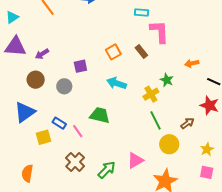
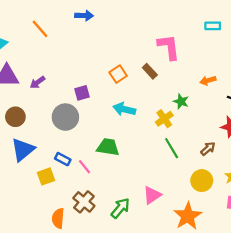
cyan rectangle: (142, 12) -> (213, 26), moved
brown circle: (36, 80) -> (15, 117), moved
gray circle: (64, 86) -> (65, 117), size x1.5
yellow circle: (169, 144) -> (202, 181), moved
orange semicircle: (27, 173) -> (58, 218), moved

